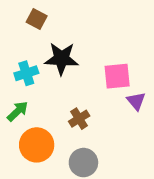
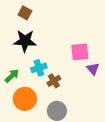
black star: (61, 59) -> (25, 41), moved
cyan cross: (26, 73) -> (39, 68), moved

